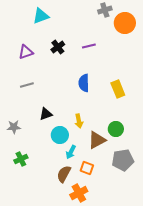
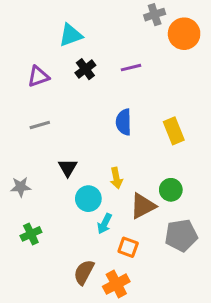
cyan triangle: (41, 16) -> (71, 35), moved
black triangle: (46, 114) -> (68, 168), turned -40
brown semicircle: (64, 174) -> (84, 272), moved

